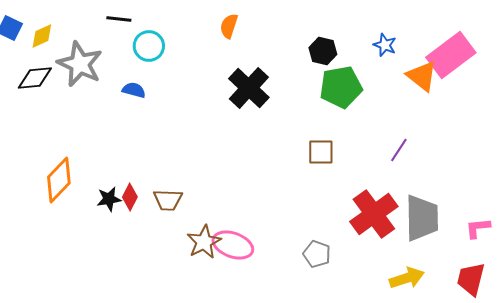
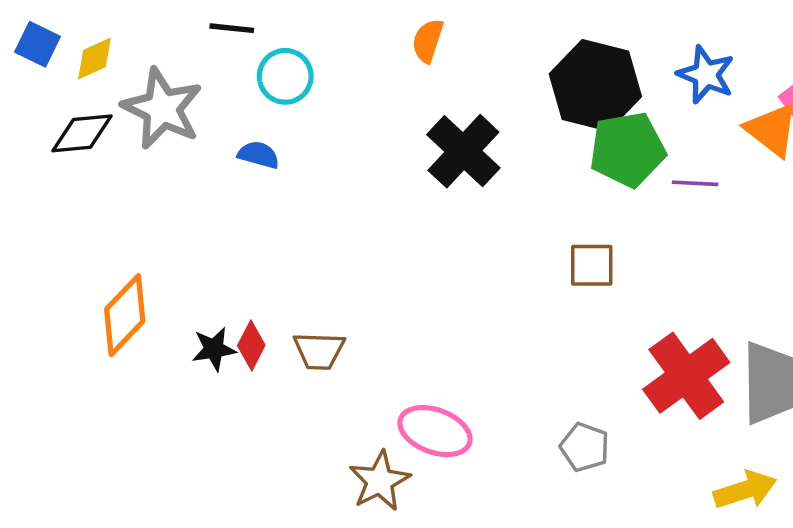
blue star: (385, 45) -> (706, 75), size x1.4
black hexagon: (323, 51) -> (595, 85), size x1.8
purple line: (399, 150) -> (695, 183), moved, turned 60
brown star: (204, 242) -> (380, 481), moved

